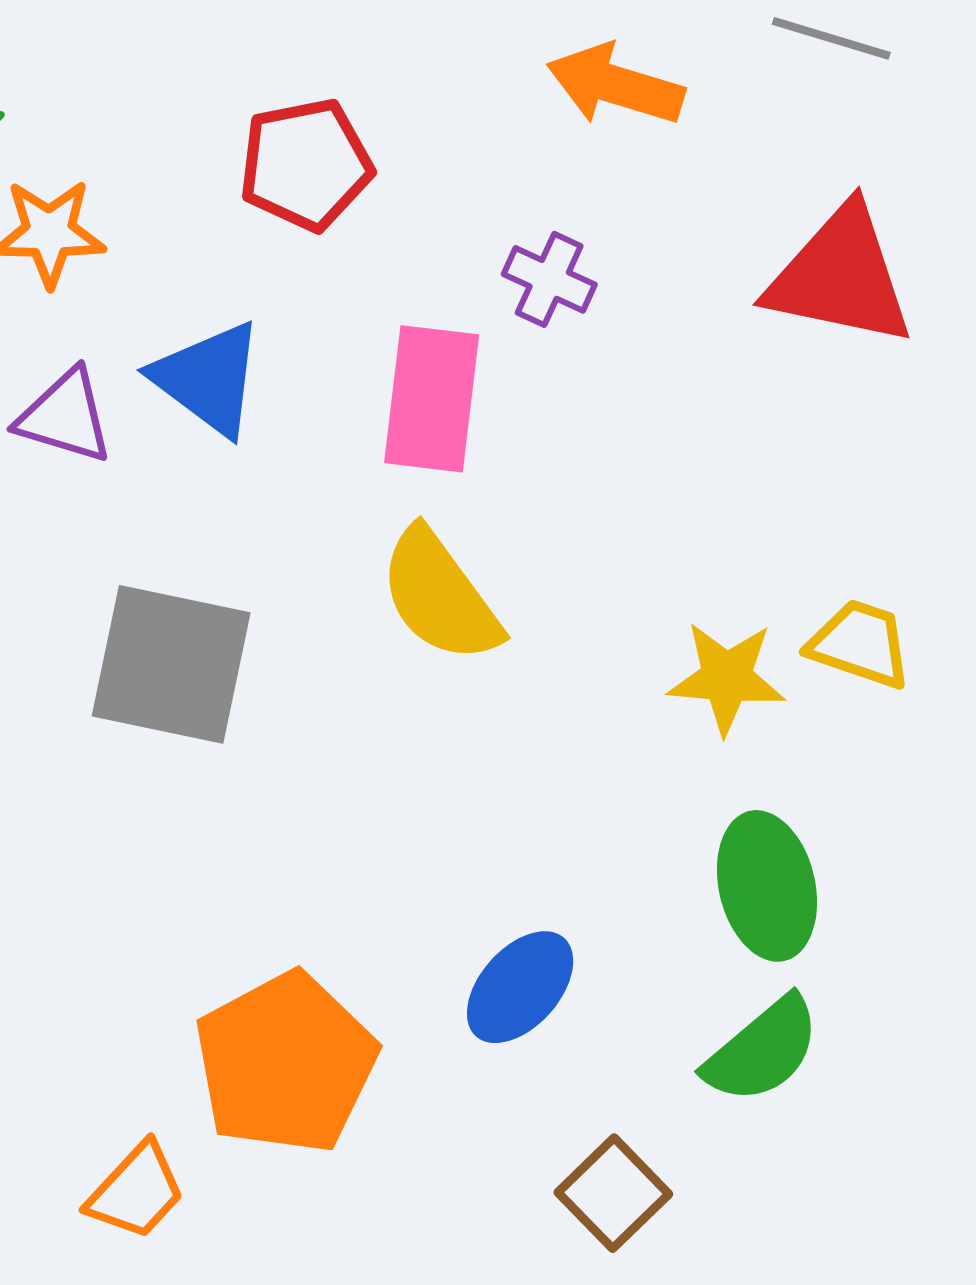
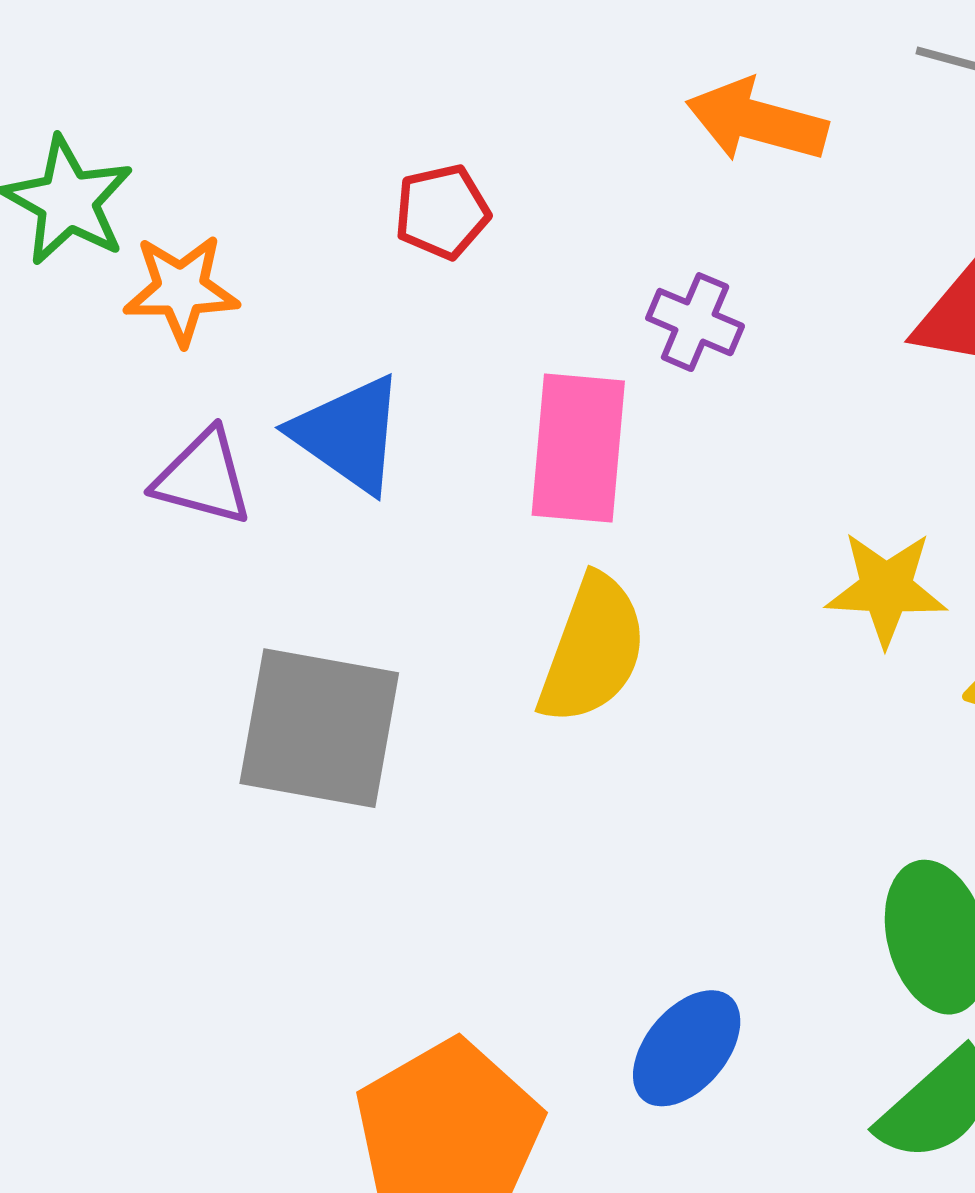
red pentagon: (306, 164) -> (442, 212), size x0.7
yellow semicircle: (440, 596) -> (593, 650), turned -122
yellow star: (727, 678) -> (886, 589), moved

